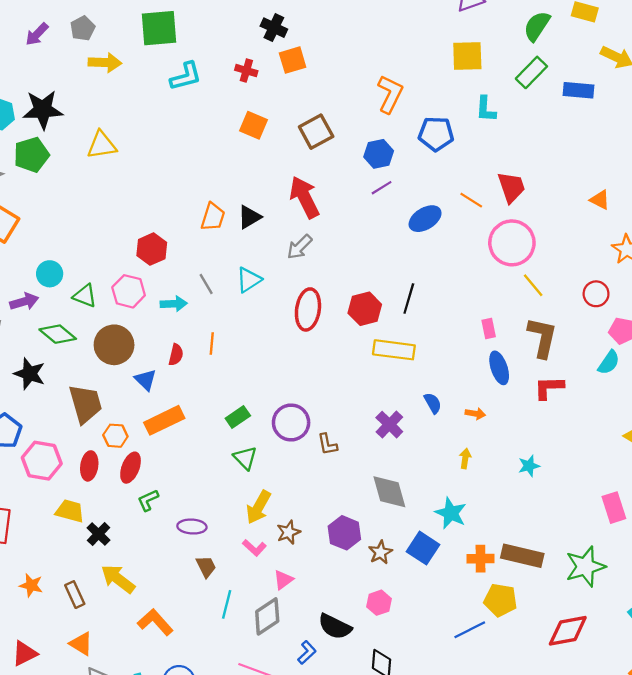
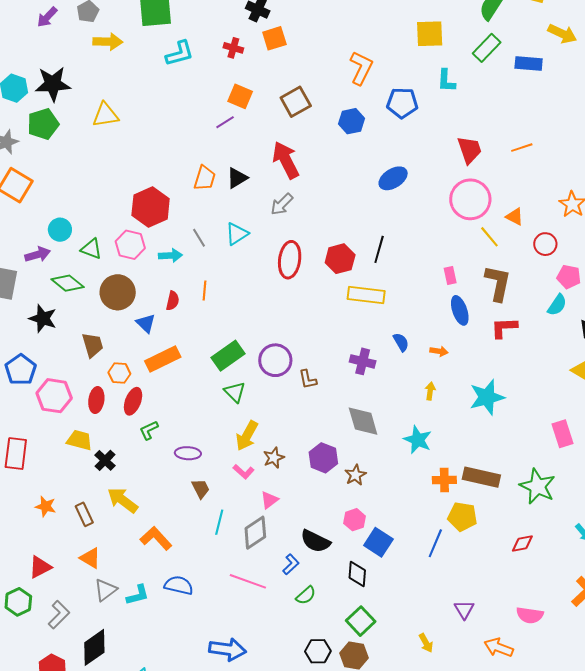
purple line: (382, 188) -> (225, 122), moved
orange line: (471, 200) -> (522, 148), moved, turned -50
orange triangle: (600, 200) -> (515, 217), moved
red hexagon: (152, 249) -> (151, 207), size x1.4
brown trapezoid: (85, 404) -> (93, 345), size x0.7
green rectangle: (238, 417) -> (228, 356), size x1.5
purple cross: (389, 425) -> (363, 361), turned -30
cyan star: (529, 466) -> (487, 397), size x1.8
blue square: (423, 548) -> (378, 542), moved
green star: (585, 567) -> (538, 486), turned -30
blue line: (470, 630) -> (435, 543), turned -40
red diamond: (568, 631) -> (522, 543), size x0.6

